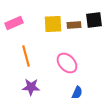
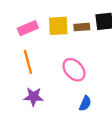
pink rectangle: (14, 23) -> (28, 28), moved

